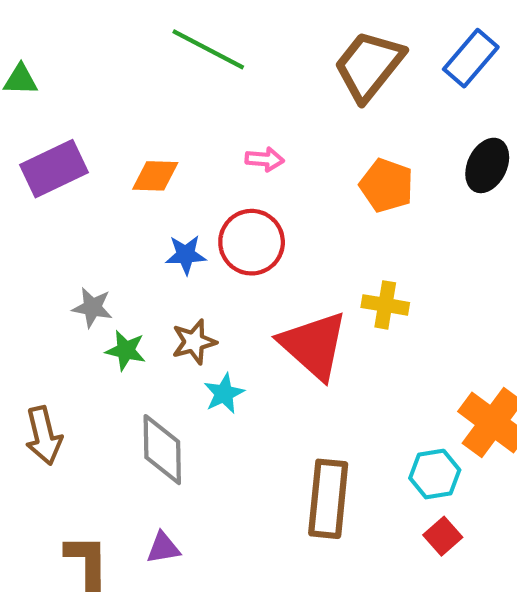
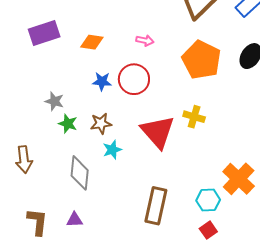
orange pentagon: (387, 185) -> (201, 60), size x1.5

